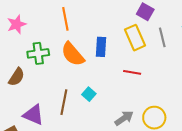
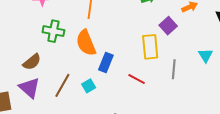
gray line: (162, 37) -> (174, 69), moved
blue rectangle: (101, 47) -> (106, 62), moved
brown semicircle: (17, 77) -> (32, 62), moved

